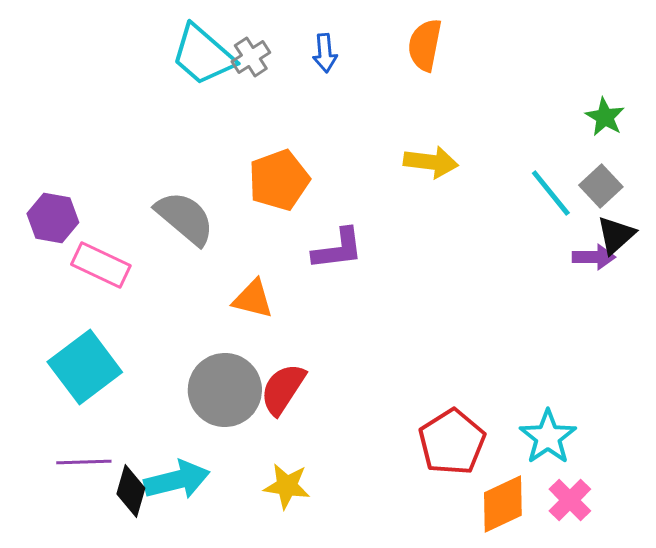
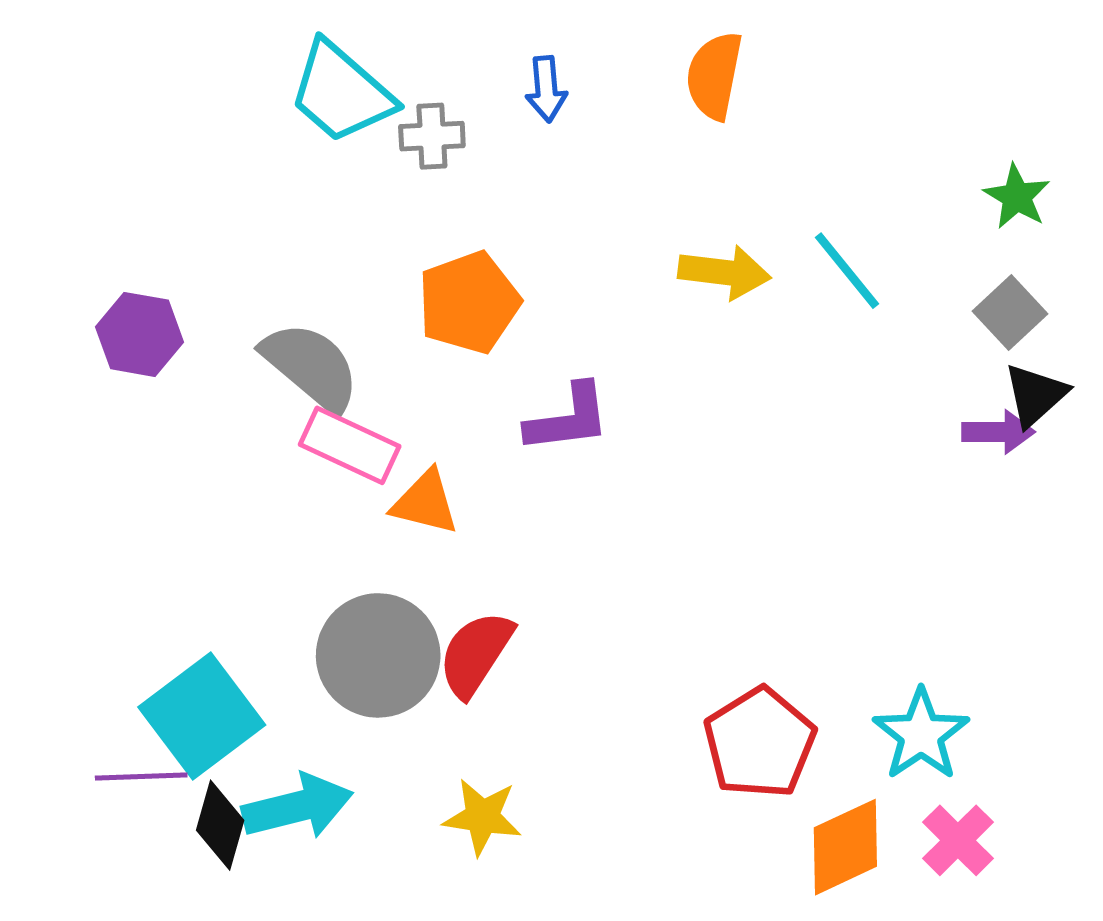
gray cross: (251, 57) -> (432, 136), moved, turned 30
cyan line: (551, 193) -> (847, 271), moved
purple hexagon: (53, 218) -> (139, 334), moved
pink rectangle: (101, 265) -> (350, 445), moved
cyan square: (85, 367) -> (202, 716), moved

